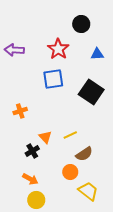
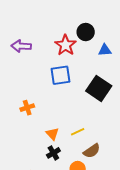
black circle: (81, 24) -> (86, 32), moved
black cross: (32, 151) -> (53, 153), moved

